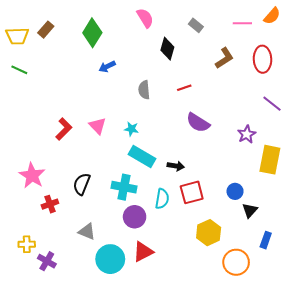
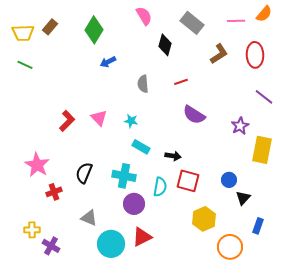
gray rectangle: (196, 25) -> (192, 23), size x1.6
cyan rectangle: (142, 156) -> (141, 147), size x0.7
red square: (192, 192) -> (188, 181), turned 30

